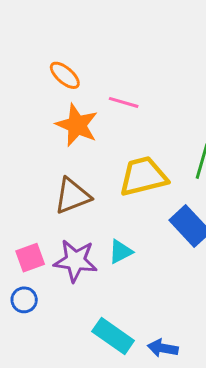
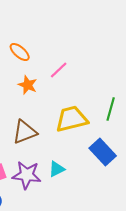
pink line: (124, 102) -> (59, 70), turned -60
orange star: (77, 125) -> (28, 85), size x0.7

